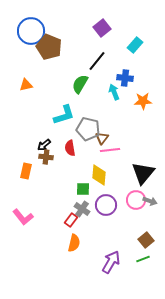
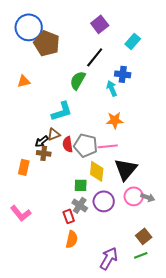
orange star: (143, 101) -> (115, 120), moved
gray pentagon: (88, 129) -> (86, 145), moved
brown triangle: (102, 138) -> (54, 134), moved, turned 32
black triangle: (143, 173) -> (126, 169), moved
red rectangle: (71, 220) -> (69, 216), turned -56

